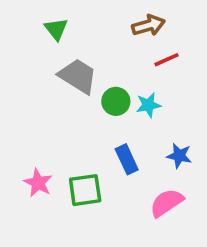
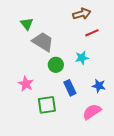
green triangle: (56, 29) -> (27, 24), moved
green circle: (116, 101) -> (56, 65), moved
pink star: (38, 183) -> (26, 84), moved

